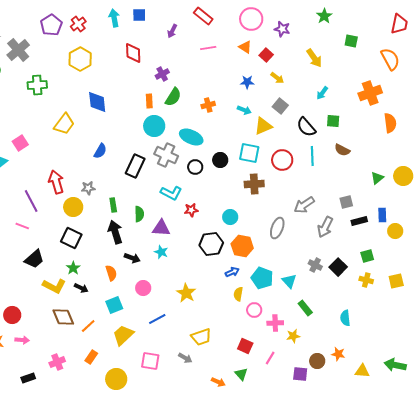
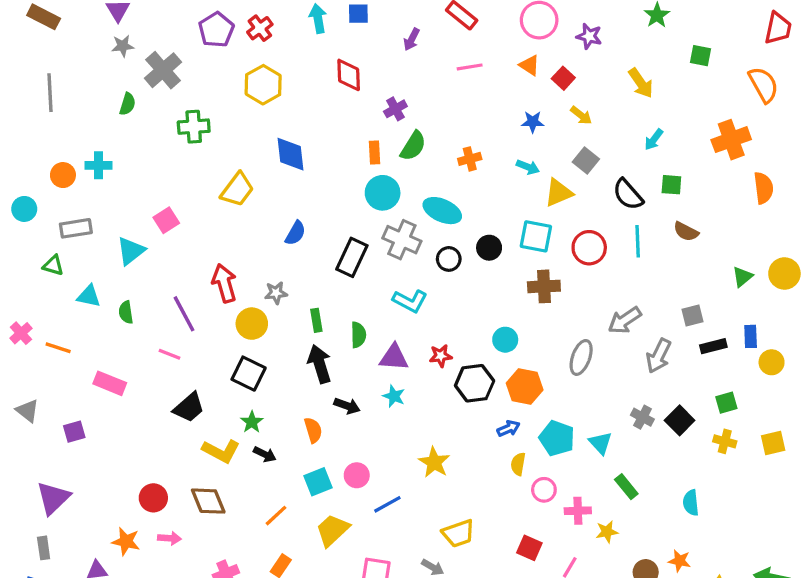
red star: (191, 210) -> (441, 356), moved
pink circle: (143, 288) -> (357, 475), moved
brown diamond: (63, 317) -> (208, 501), moved

